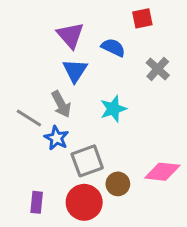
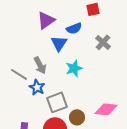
purple triangle: (70, 35) -> (46, 20), turned 36
blue semicircle: (113, 48) -> (74, 28), turned 133
blue triangle: (75, 70) -> (59, 43), moved

